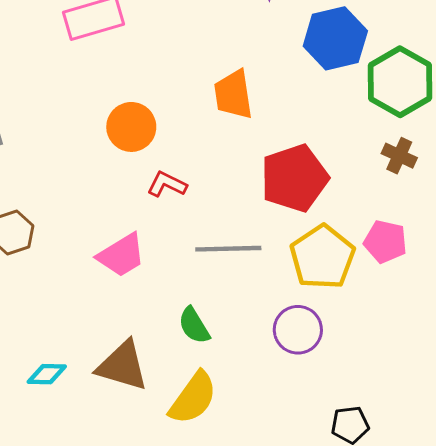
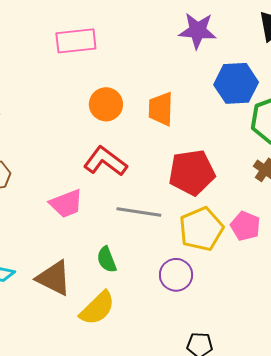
orange circle: (131, 127) -> (106, 104), moved
red L-shape: (167, 184) -> (105, 161), size x1.6

